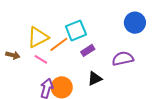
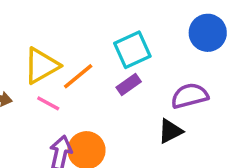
cyan square: (76, 30) -> (132, 50), moved
black triangle: (95, 78) -> (170, 131), moved

